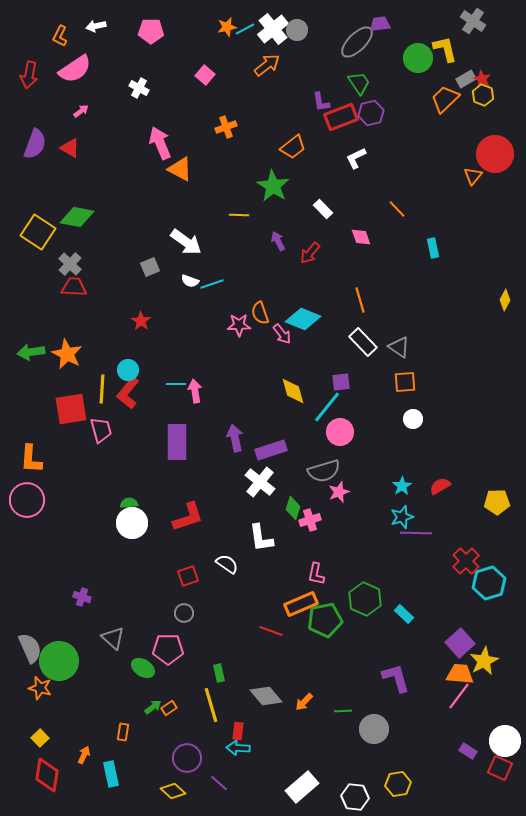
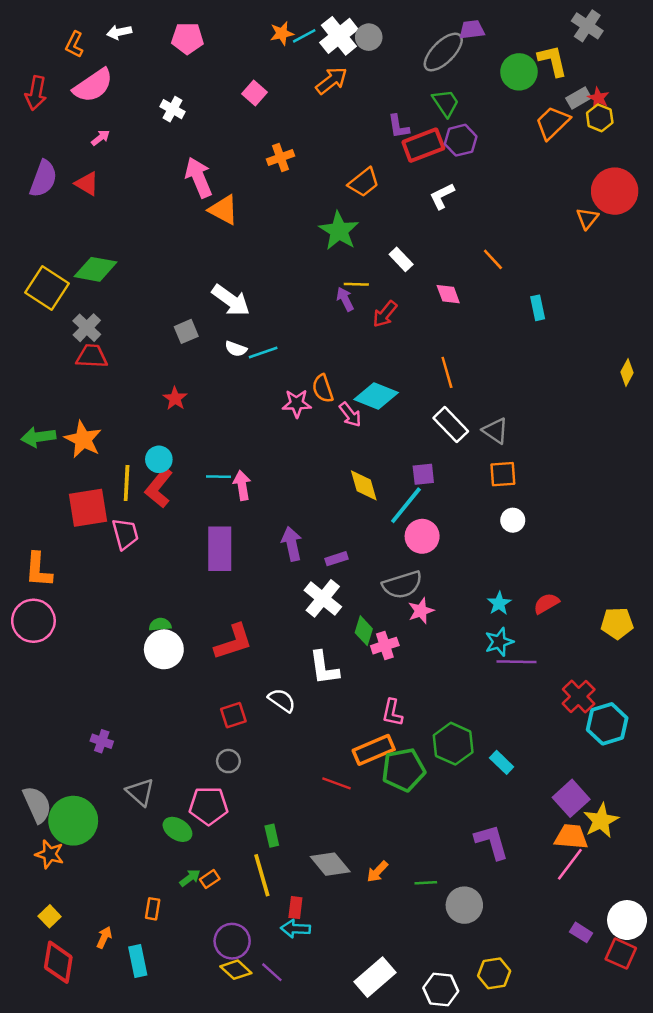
yellow line: (239, 215) -> (356, 284), moved
purple rectangle: (271, 450) -> (336, 559), size x0.6
yellow diamond: (173, 791) -> (236, 970), moved

